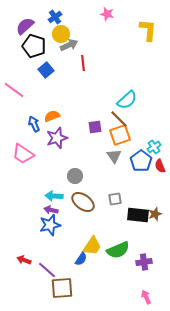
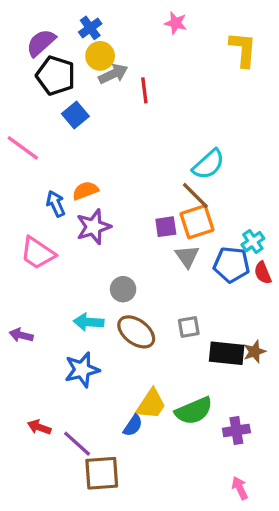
red line: (83, 63) -> (144, 90), moved
purple square: (95, 127) -> (166, 227), moved
blue pentagon: (141, 161) -> (232, 265), turned -30
purple arrow: (51, 210) -> (21, 335), moved

